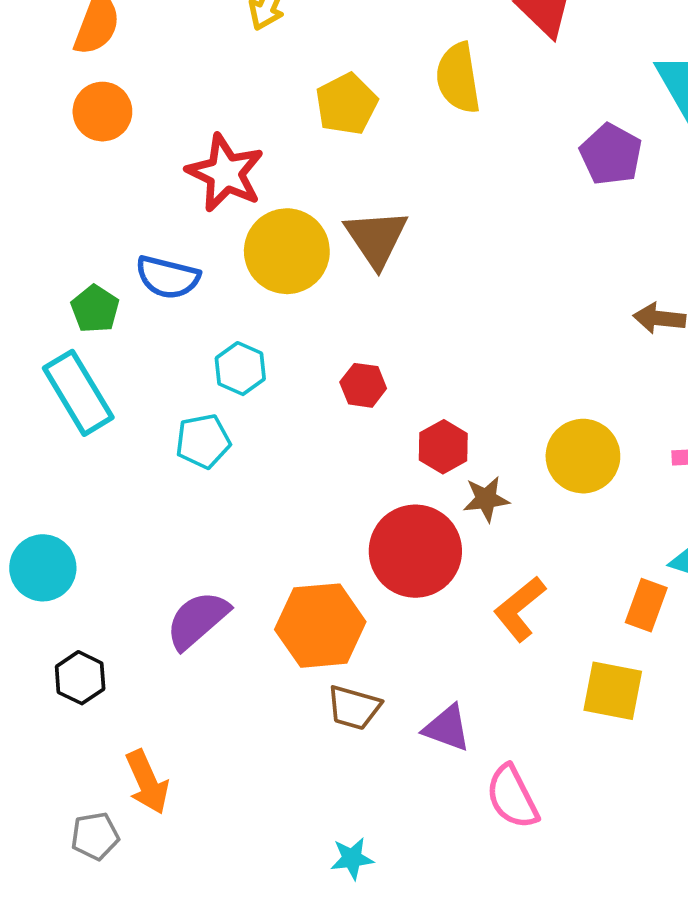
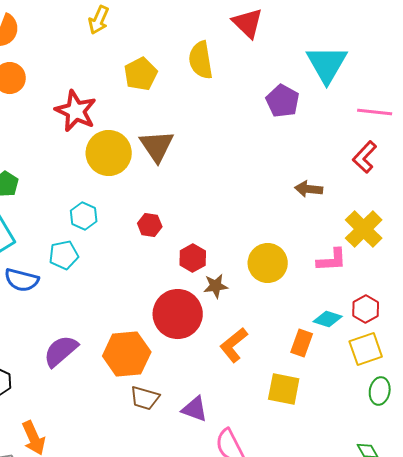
blue semicircle: (168, 277) -> (22, 280), moved

